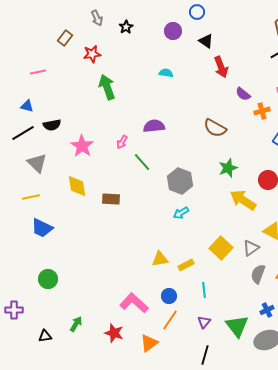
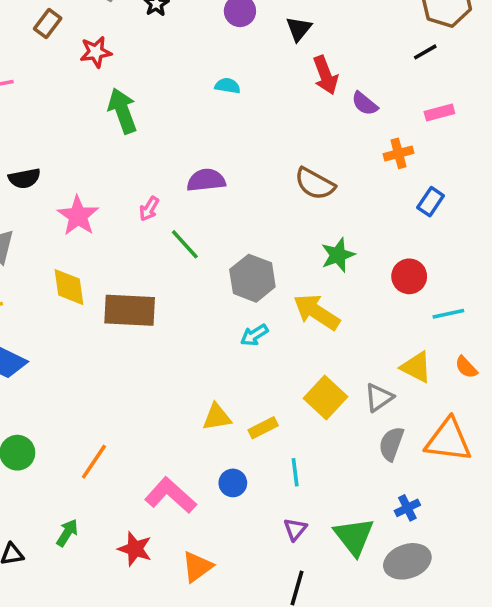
black triangle: (206, 41) -> (299, 29), turned 35
purple semicircle: (243, 94) -> (365, 104), moved
brown rectangle: (111, 199) -> (130, 310), size x1.6
yellow arrow: (243, 200) -> (317, 312), moved
orange line: (170, 320) -> (94, 462), moved

